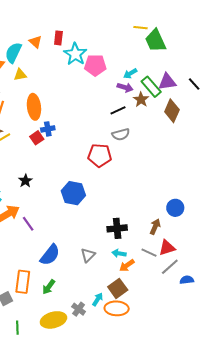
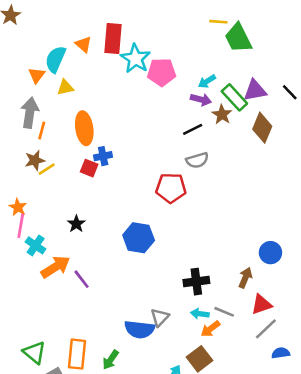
red rectangle: (58, 38) -> (113, 38), size x1.6
red square: (37, 138) -> (89, 168), turned -32
gray line: (149, 253) -> (224, 312), moved
blue semicircle: (50, 255) -> (139, 329), moved, turned 60
blue semicircle: (187, 280) -> (281, 353), moved

